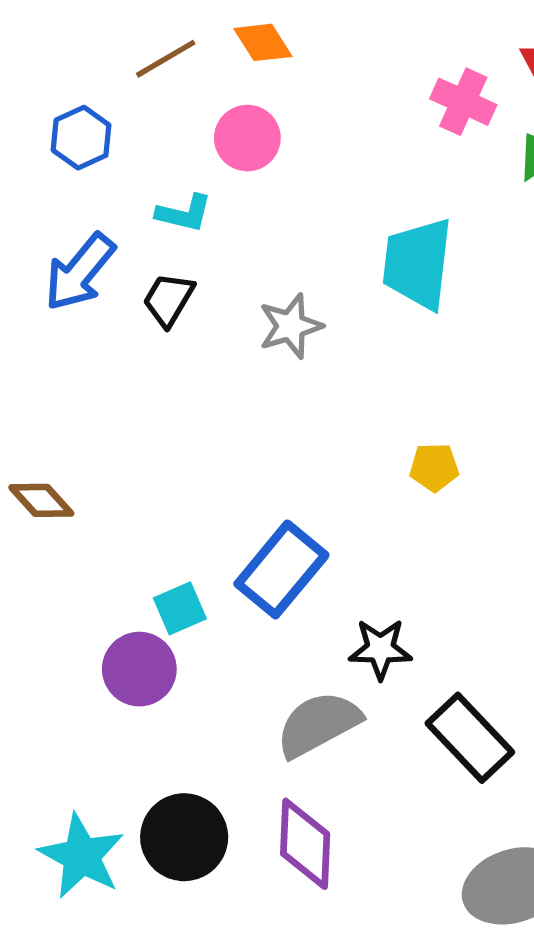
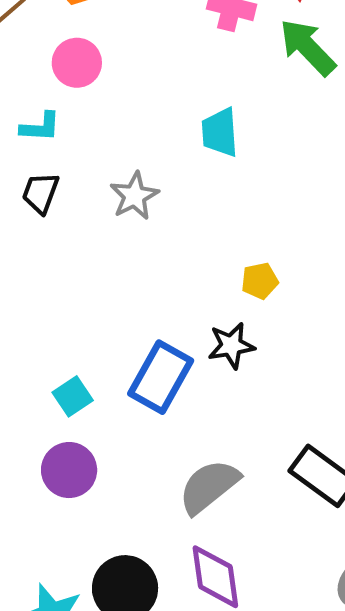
cyan trapezoid: (418, 264) -> (220, 132), size x0.7
cyan square: (180, 608) -> (73, 396), moved
black star: (380, 649) -> (231, 346), moved

